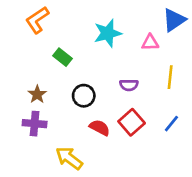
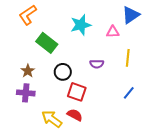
green rectangle: (62, 57) -> (47, 43), size x1.5
red square: (132, 122) -> (77, 92), moved, turned -30
red semicircle: (100, 128) -> (75, 115), moved

